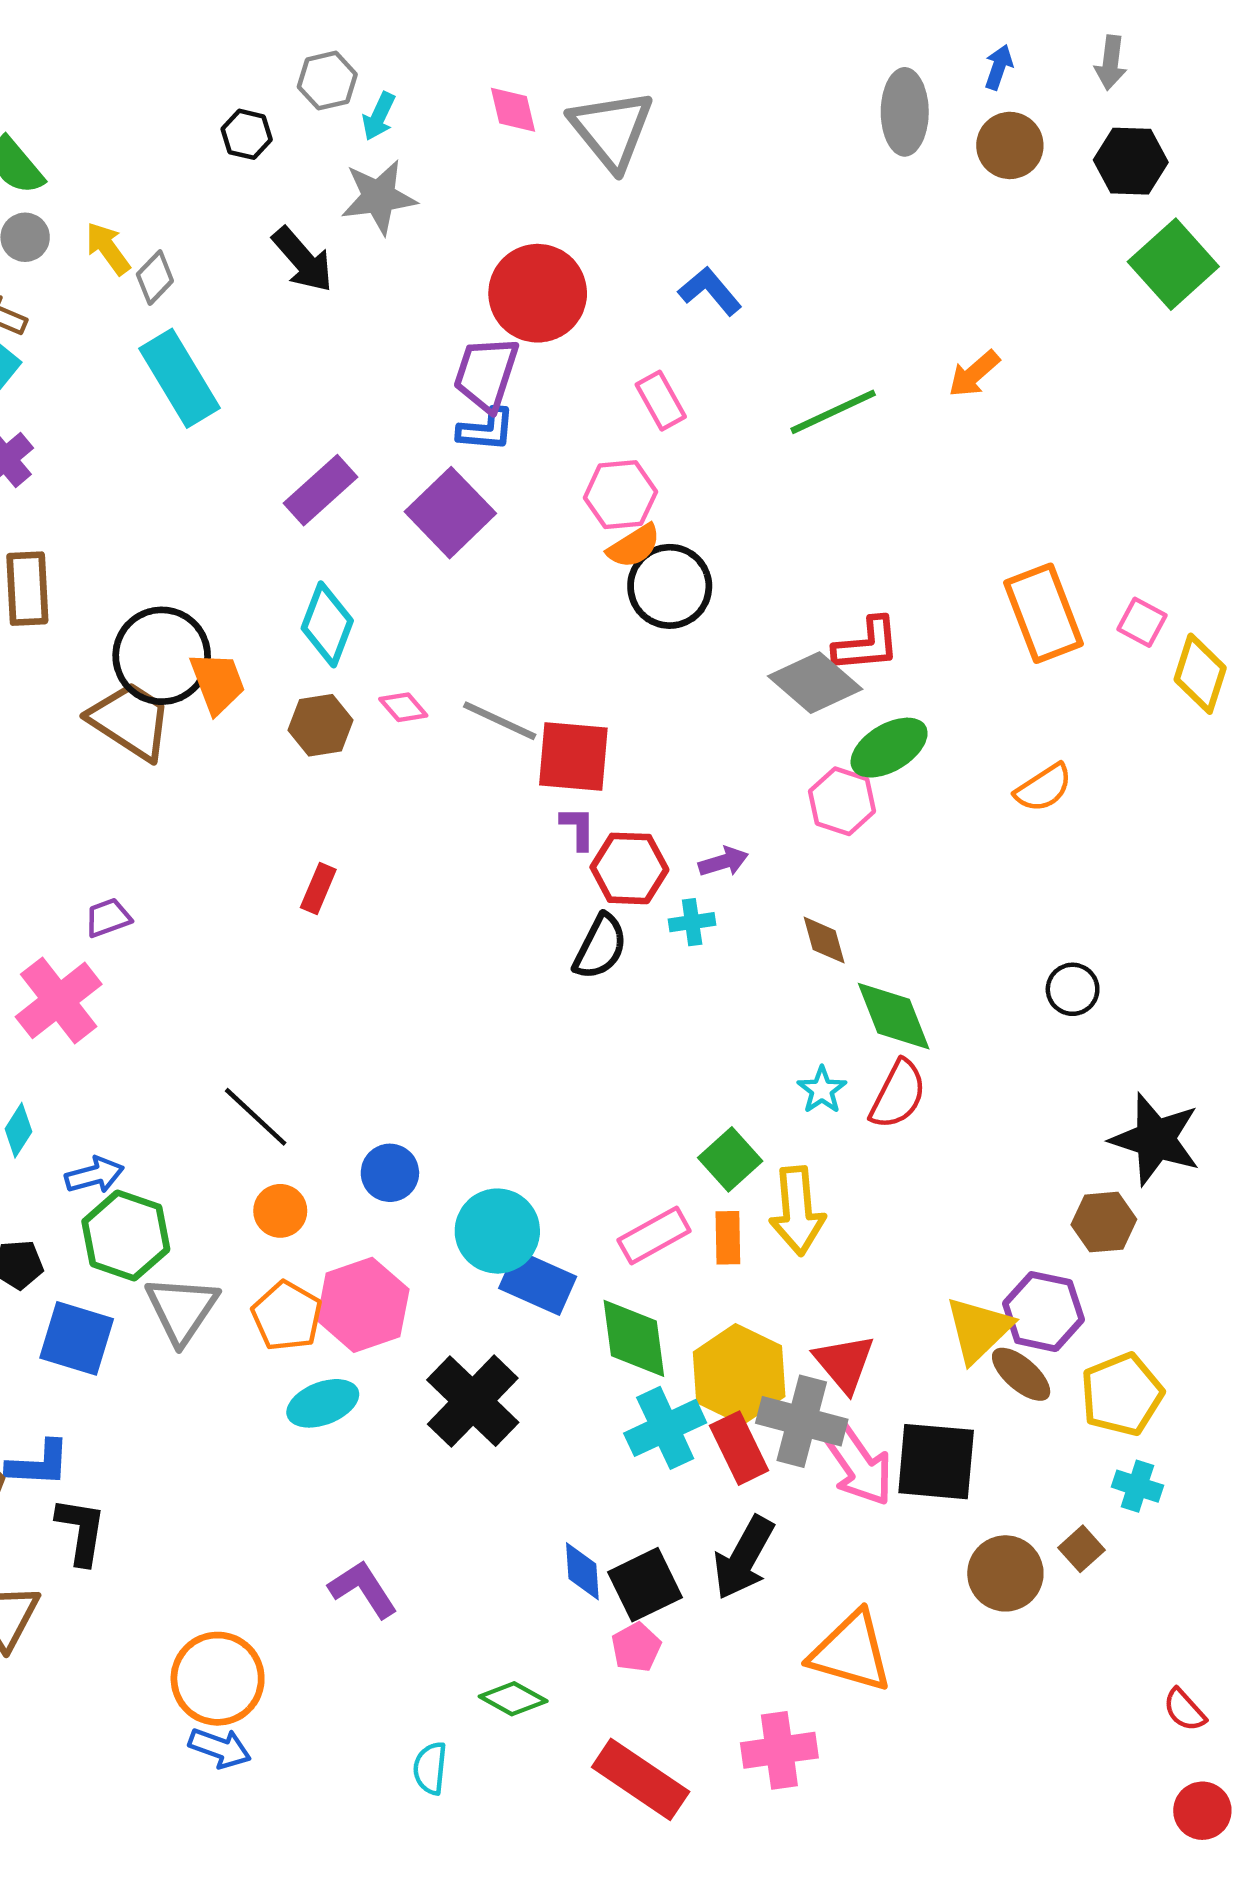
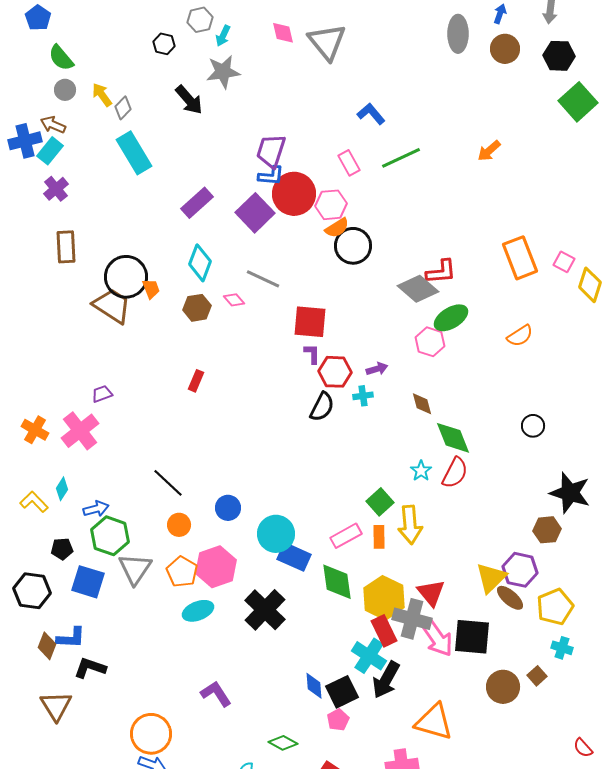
red circle: (538, 293) -> (294, 194), moved
green line: (833, 412) -> (401, 158), moved
orange trapezoid: (218, 683) -> (151, 289), size x0.7
gray line: (500, 721) -> (263, 279), moved
cyan cross: (665, 1428) -> (369, 656), moved, turned -32
black L-shape: (81, 1531) -> (90, 668), turned -80

